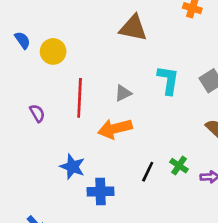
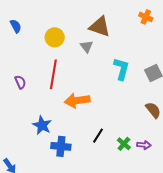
yellow circle: (53, 51) -> (55, 37), moved
gray triangle: (123, 93) -> (87, 47), moved, turned -48
green cross: (179, 166) -> (124, 144), moved

